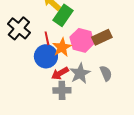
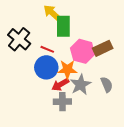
green rectangle: (63, 15) -> (63, 26), turned -35
red line: (47, 38) -> (47, 49), turned -56
orange star: (62, 47) -> (67, 69), moved, turned 30

